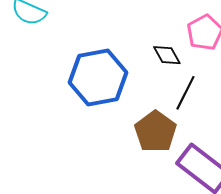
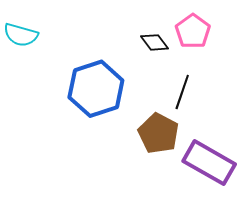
black diamond: (167, 55) -> (154, 42), moved

